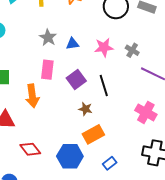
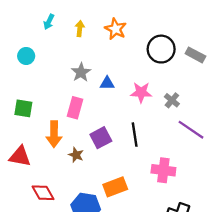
purple square: (76, 80) -> (101, 138), moved
brown star: (85, 109) -> (76, 155), moved
pink cross: (146, 112) -> (163, 170), moved, turned -30

